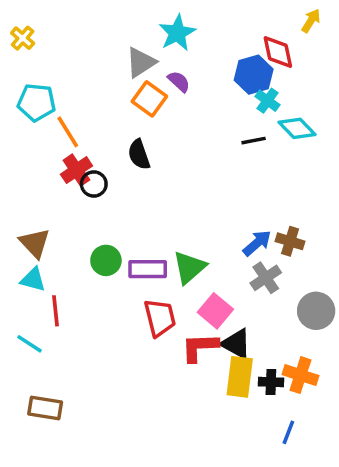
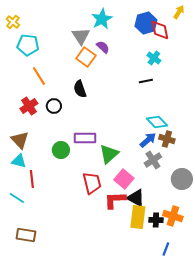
gray triangle: (141, 62) -> (81, 36), turned -30
blue hexagon: (254, 75) -> (146, 23), moved
cyan pentagon: (36, 102) -> (28, 45), moved
cyan diamond: (297, 128) -> (157, 122), moved
red cross: (76, 170) -> (29, 106), moved
purple rectangle: (148, 269) -> (85, 138), moved

